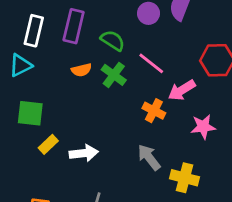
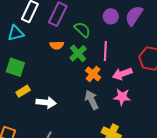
pink line: (151, 63) -> (105, 51), turned 42
orange cross: (154, 111) -> (93, 74), moved
pink star: (203, 127) -> (122, 97), moved
gray arrow: (149, 157) -> (92, 100), moved

